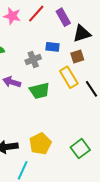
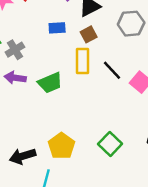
gray cross: (33, 60) -> (15, 50), moved
yellow rectangle: (69, 77) -> (83, 61), turned 40

